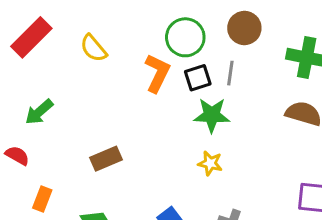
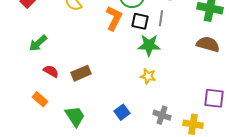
black square: (198, 78) -> (140, 21), turned 30
red semicircle: (17, 156) -> (51, 71), moved
orange rectangle: (42, 199) -> (40, 99), turned -70

